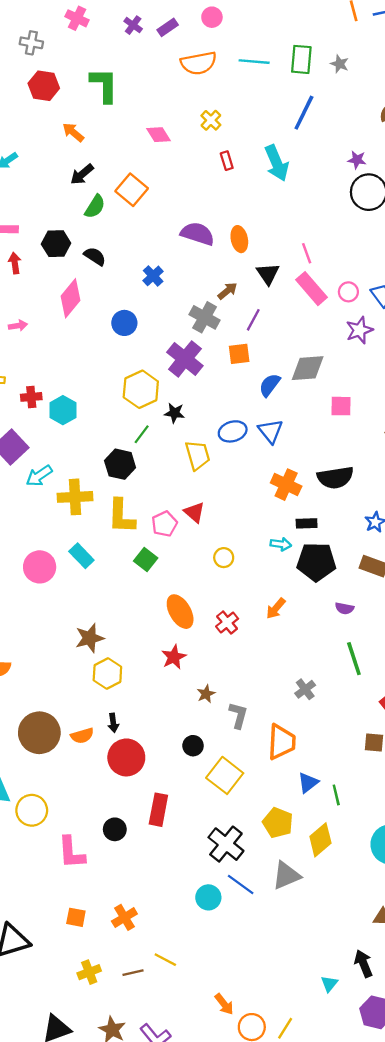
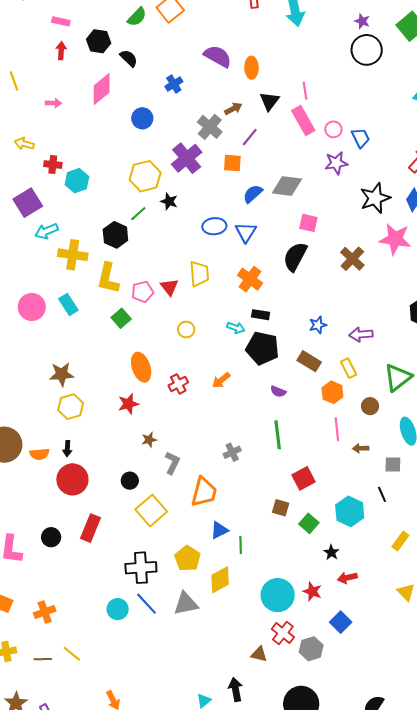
yellow trapezoid: (198, 455) -> (199, 274), moved
black semicircle: (335, 478) -> (295, 257), moved, turned 116
black cross: (226, 844) -> (141, 568), turned 36

